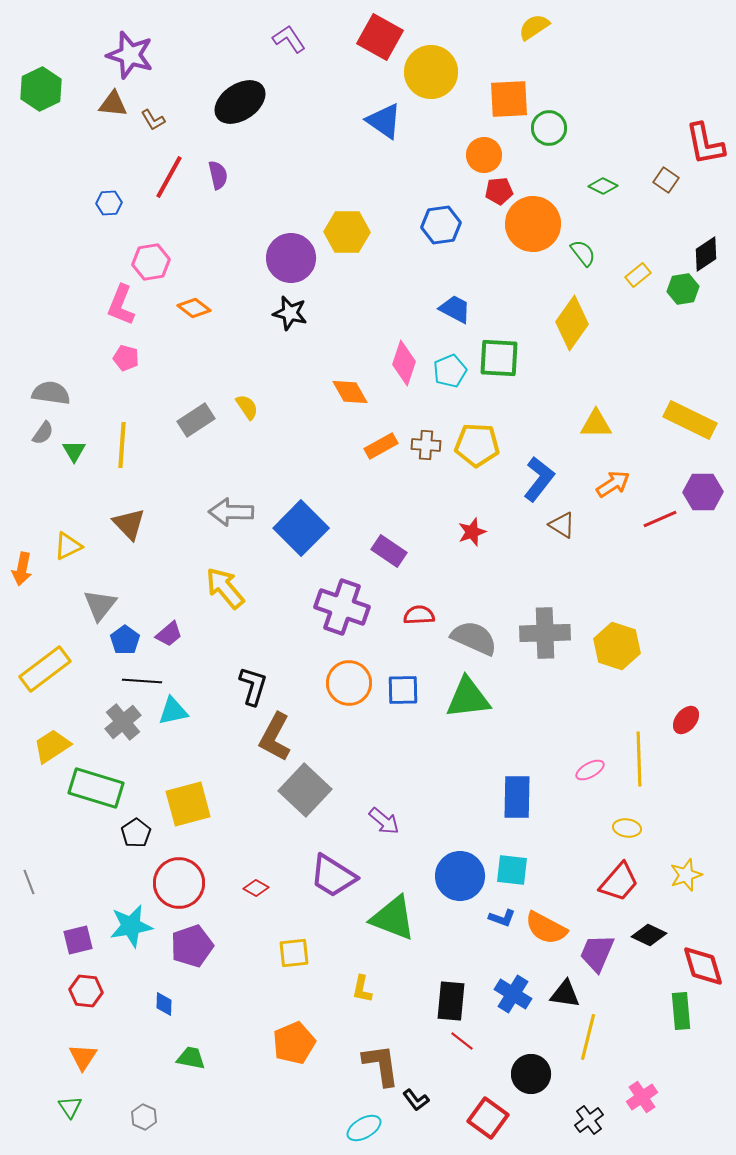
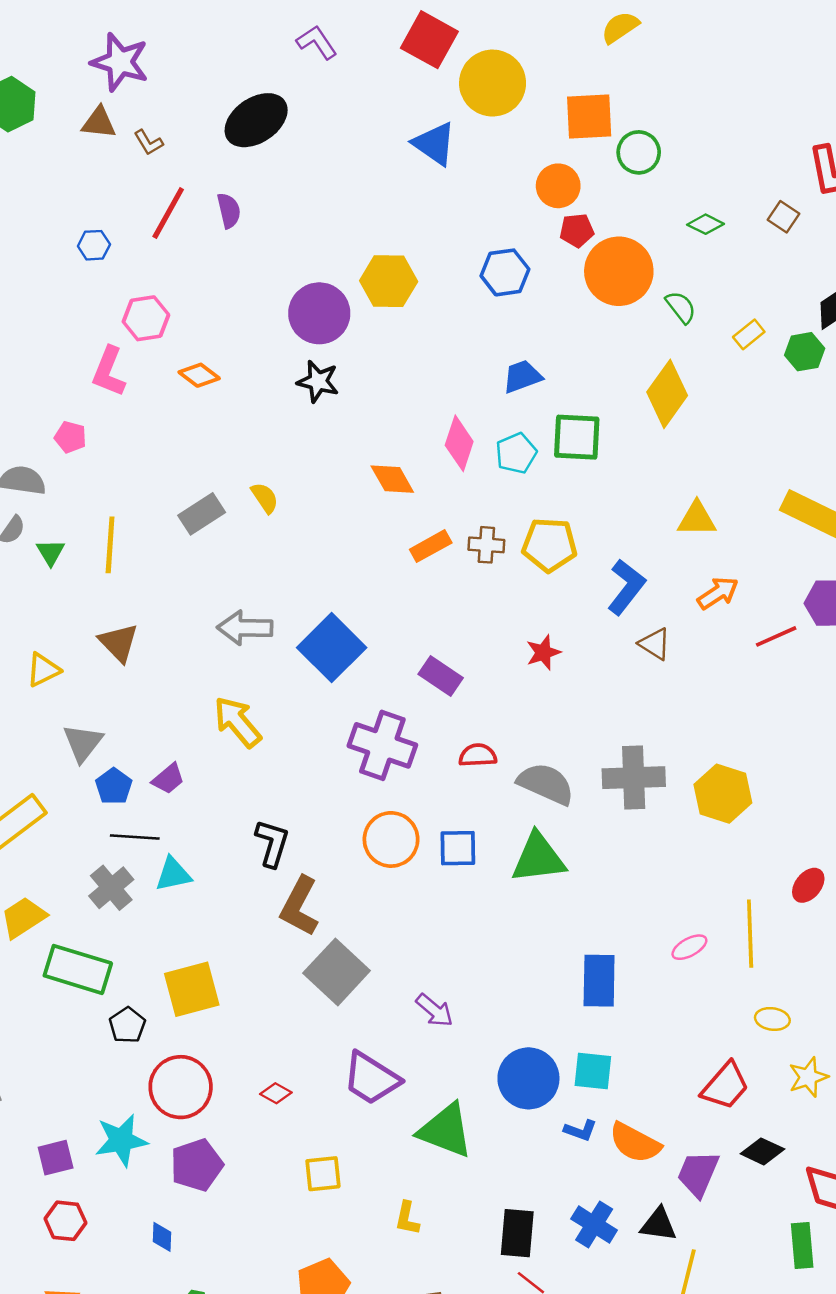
blue trapezoid: (455, 309) -> (522, 376), turned -48
pink pentagon: (126, 358) -> (70, 437), moved
yellow ellipse: (627, 828) -> (772, 1019), moved

